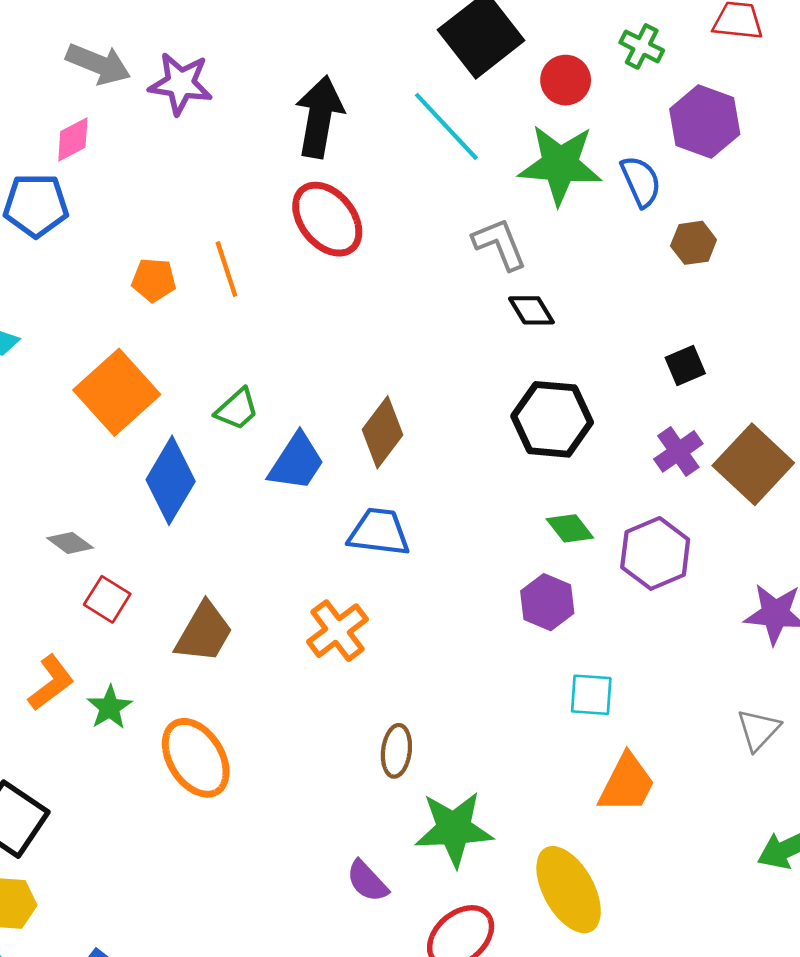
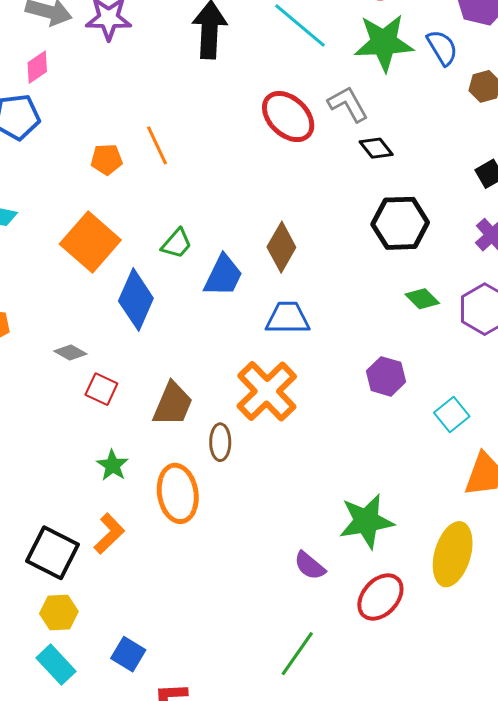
red ellipse: (327, 219) -> (288, 117), moved
purple hexagon: (547, 602) -> (386, 376), moved
orange cross: (337, 631) -> (267, 391), size x1.4
orange L-shape: (51, 683) -> (109, 534), moved
cyan square: (591, 695) -> (452, 415), turned -36
brown ellipse: (396, 751) -> (220, 442), moved
orange ellipse: (196, 758) -> (178, 493), turned 30
yellow ellipse: (569, 890) -> (453, 554), turned 52

